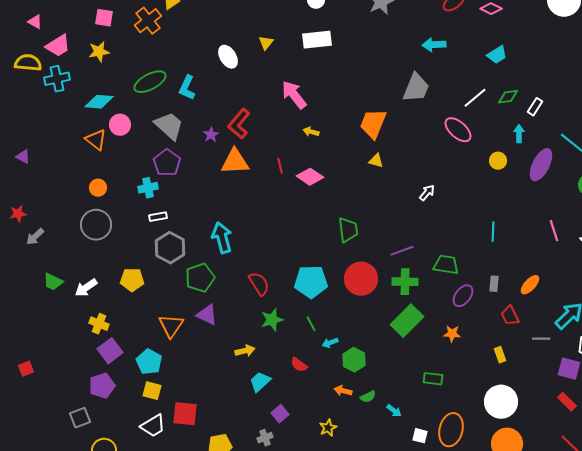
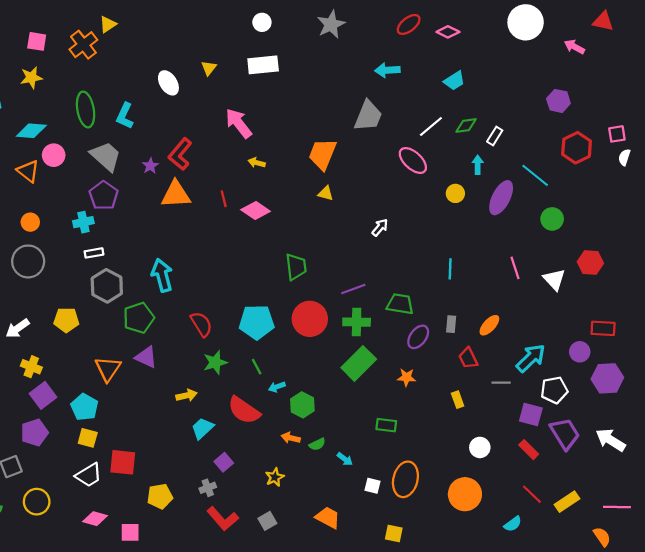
green ellipse: (150, 82) -> (86, 109), turned -72
red semicircle: (299, 365) -> (244, 410), size x1.8
white circle: (501, 402) -> (480, 447), moved, size x0.6

